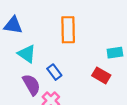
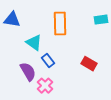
cyan rectangle: (115, 53) -> (101, 20), moved
cyan triangle: (27, 54) -> (34, 43), moved

